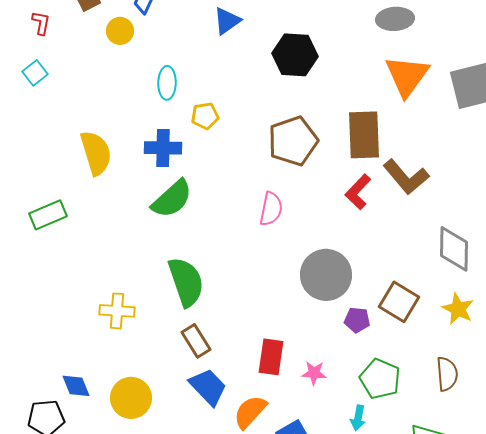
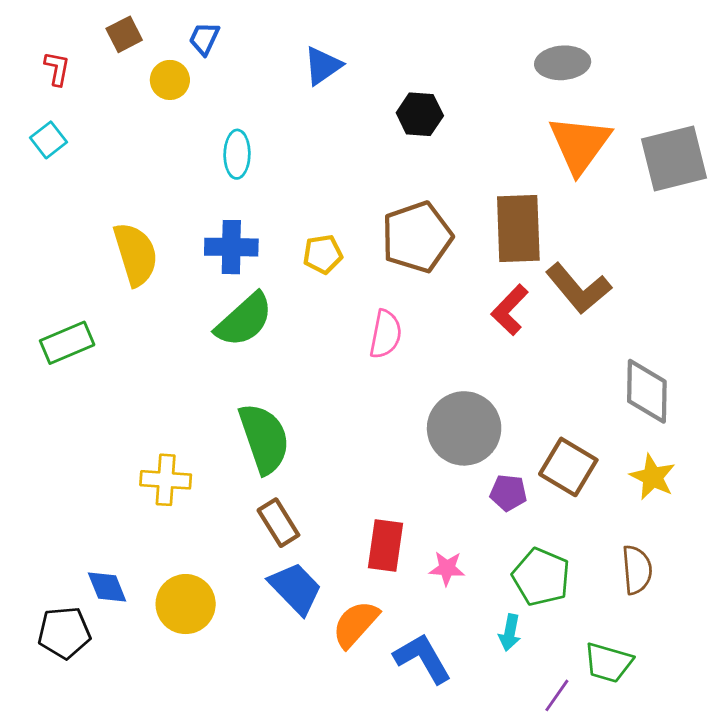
black hexagon: (295, 55) -> (420, 114), size x0.7
yellow pentagon: (205, 116) -> (323, 254), moved

